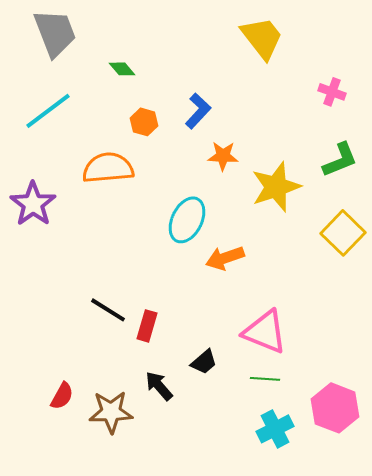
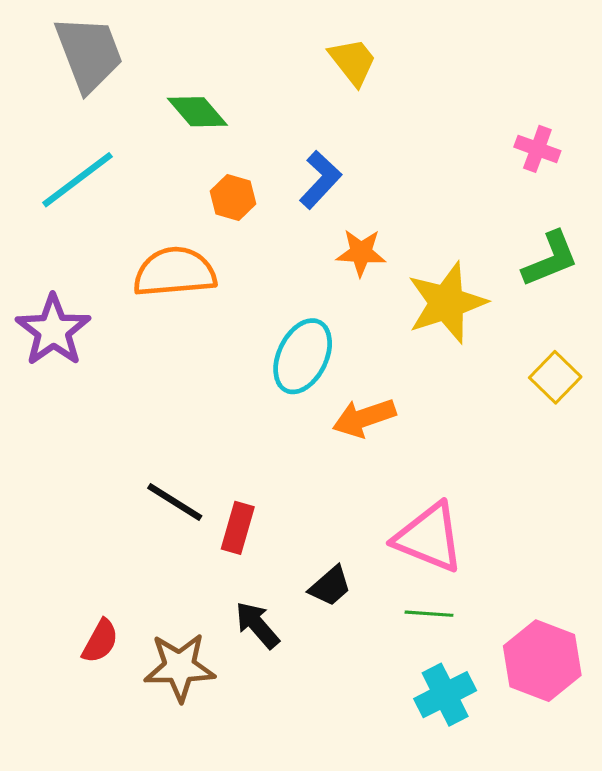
yellow trapezoid: (262, 38) -> (353, 62), moved, size x0.7
green diamond: (122, 69) -> (197, 112), size x1.4
yellow square: (343, 233) -> (555, 377), size x0.7

